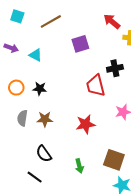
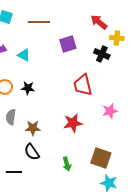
brown line: (51, 21) -> (39, 22), turned 30
black cross: (115, 68) -> (102, 54), moved, turned 35
brown star: (45, 119) -> (33, 128), moved
black line: (35, 177) -> (14, 172), moved, turned -35

